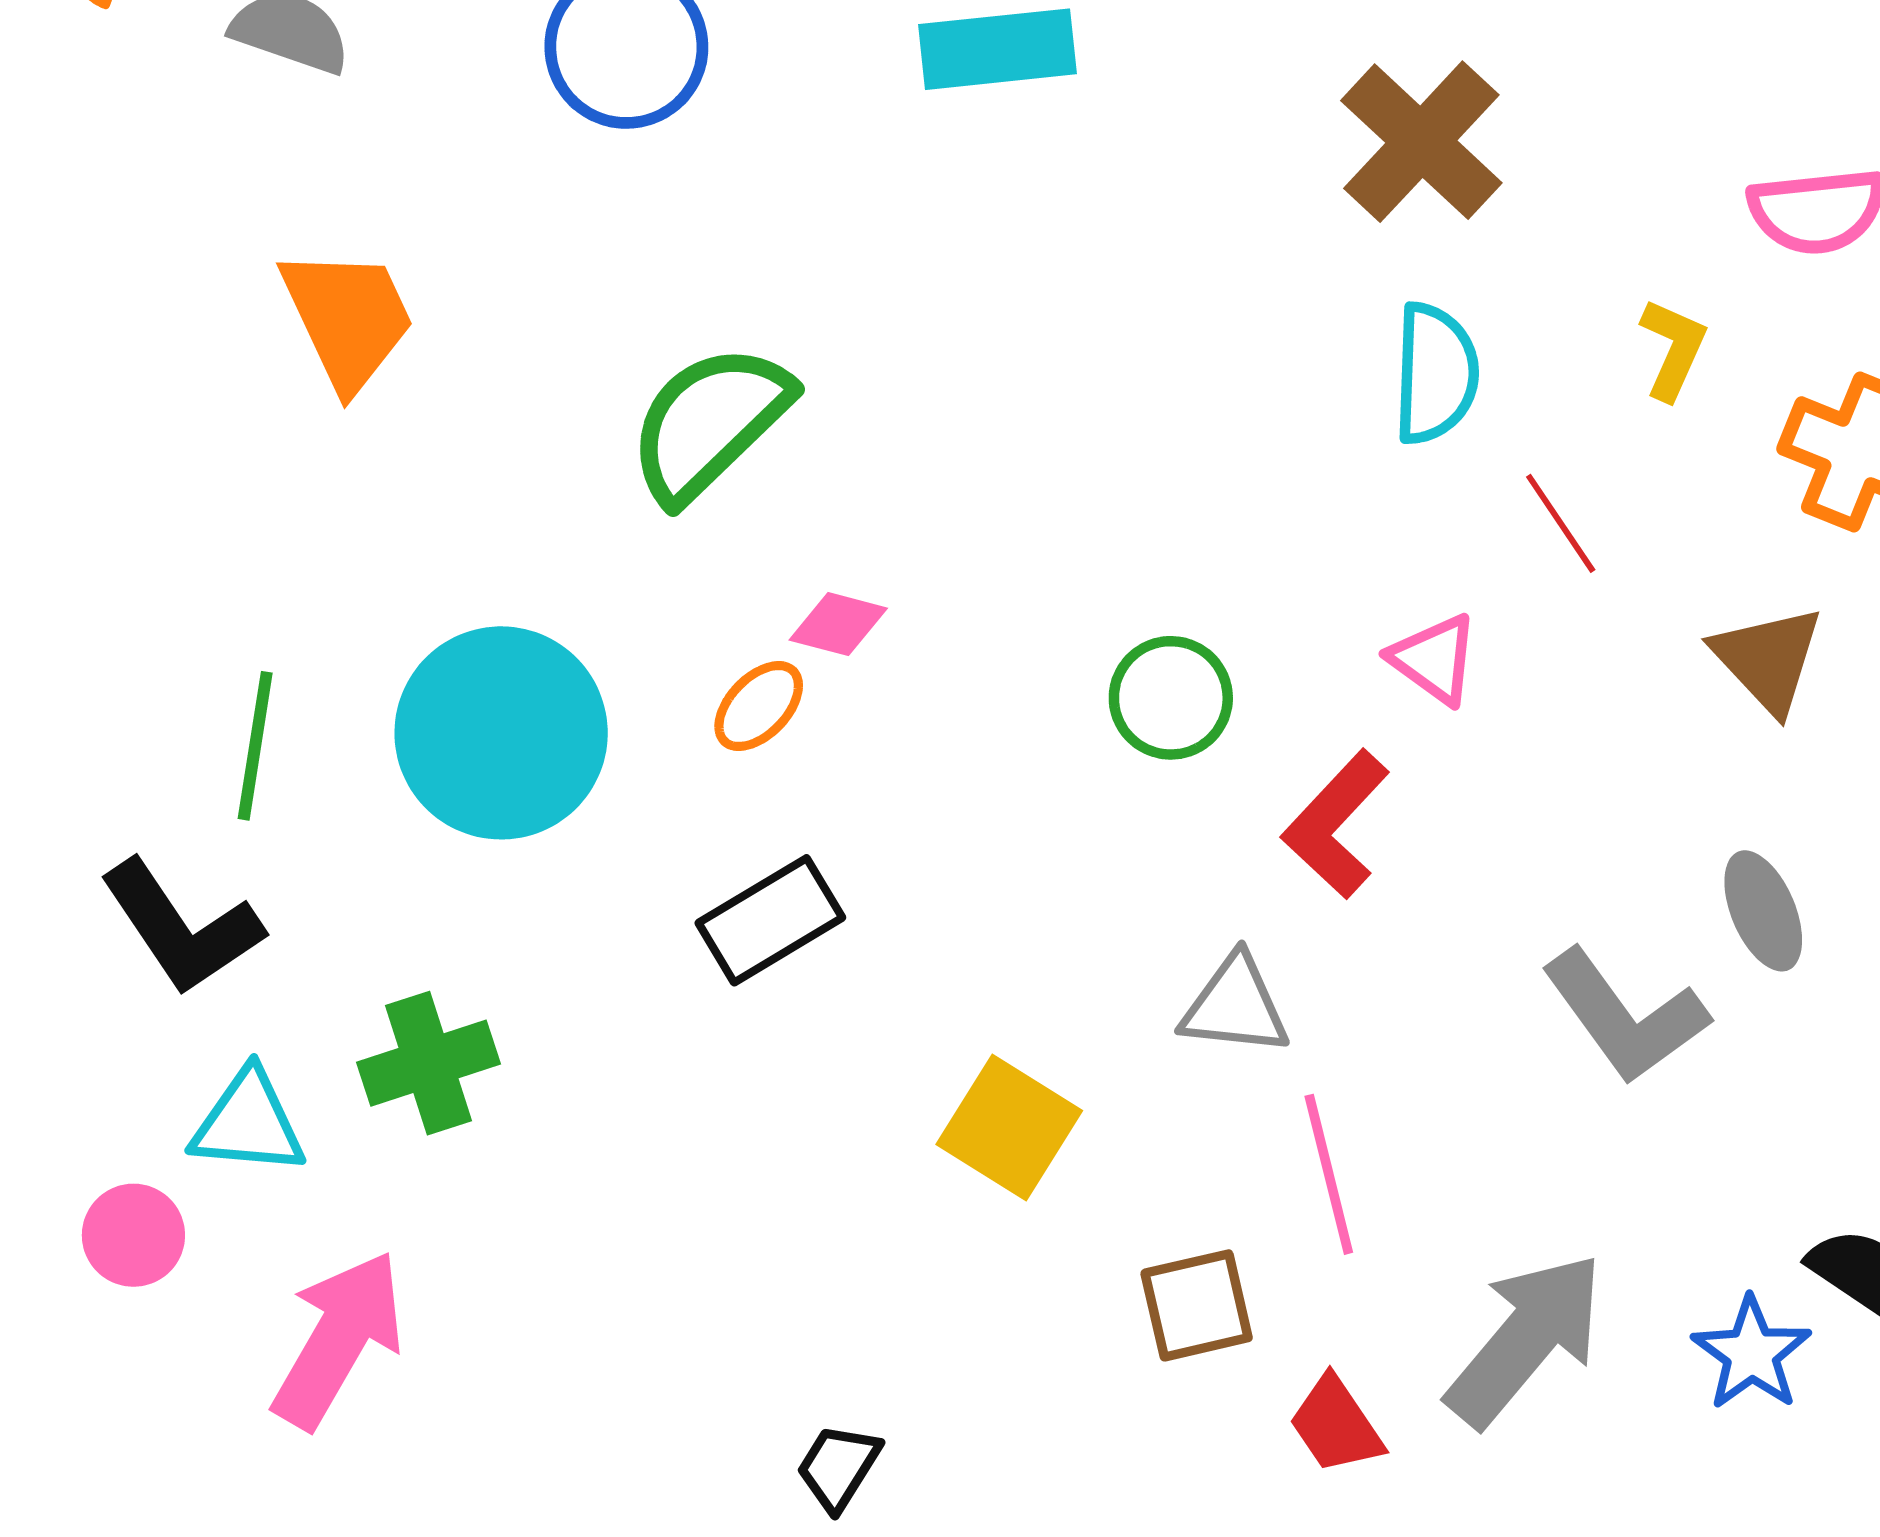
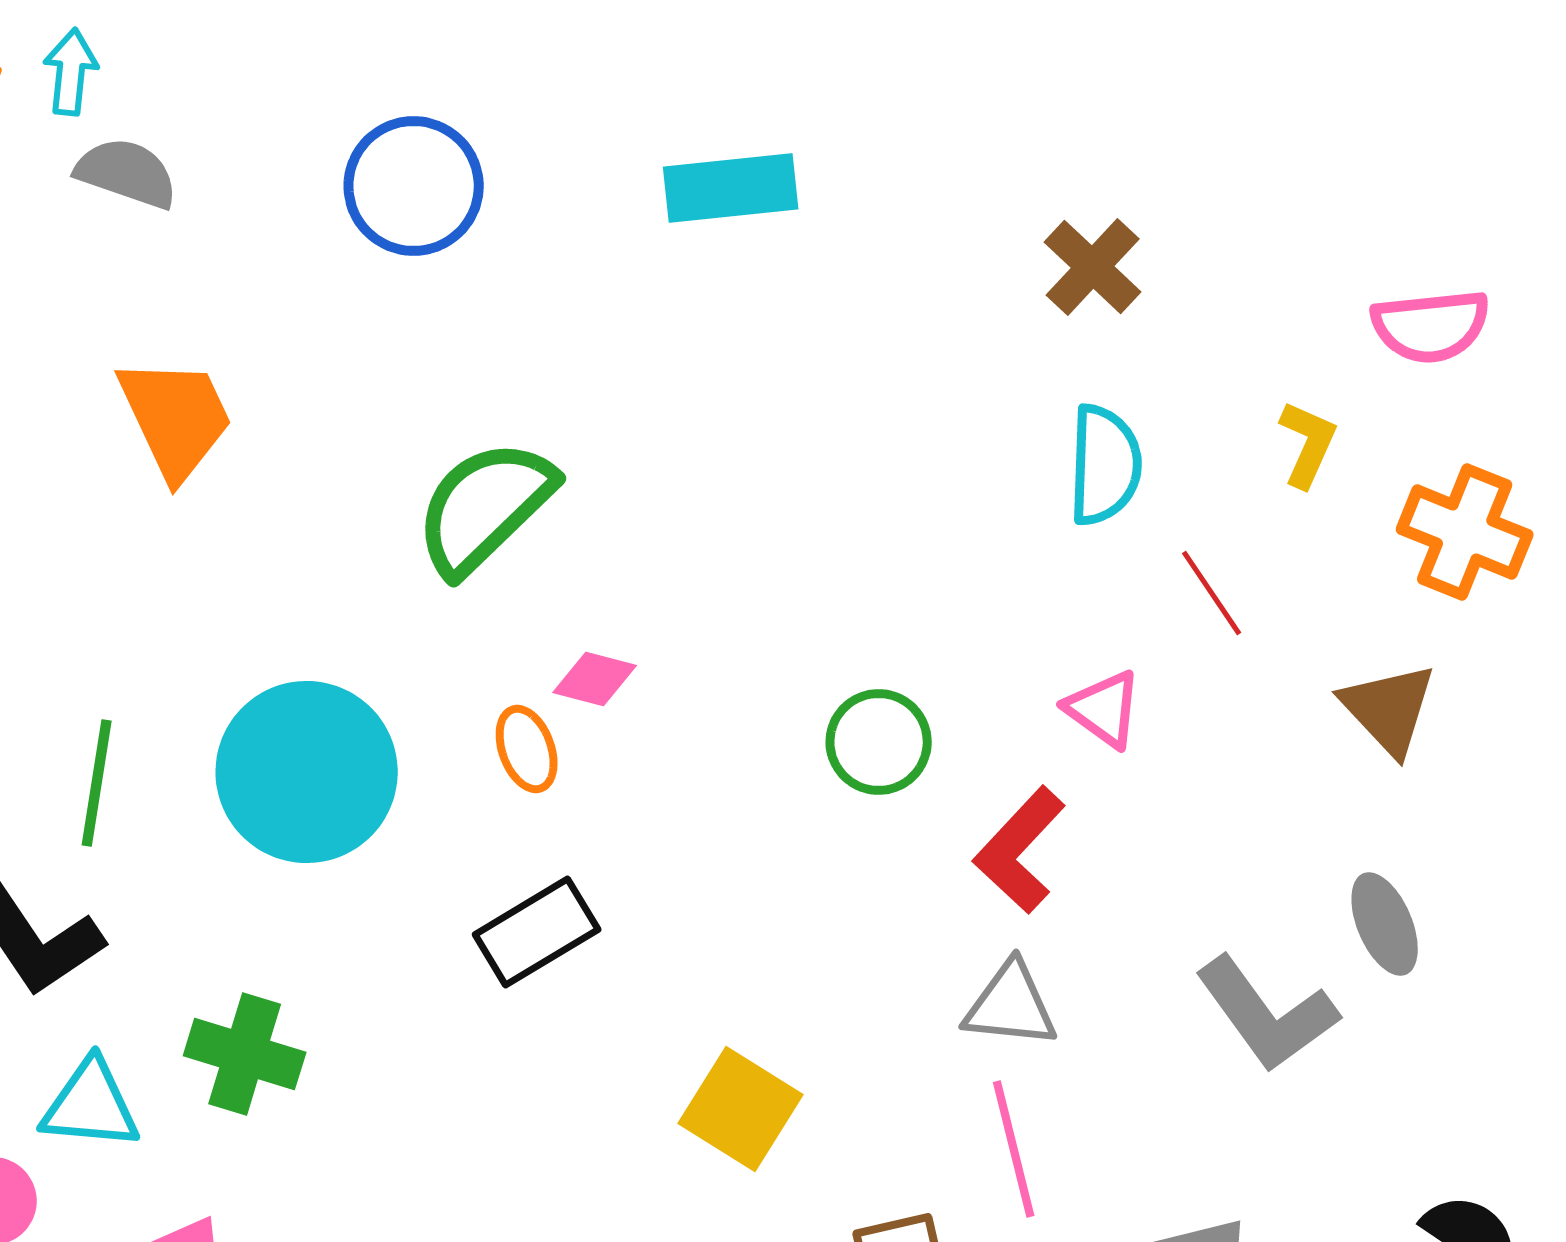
brown cross: (1421, 142) -> (1093, 267), size x0.7
orange ellipse: (759, 706) -> (527, 749), turned -64
gray triangle: (1235, 1006) -> (1011, 1005), moved
green cross: (429, 1063) -> (245, 1054), turned 35

